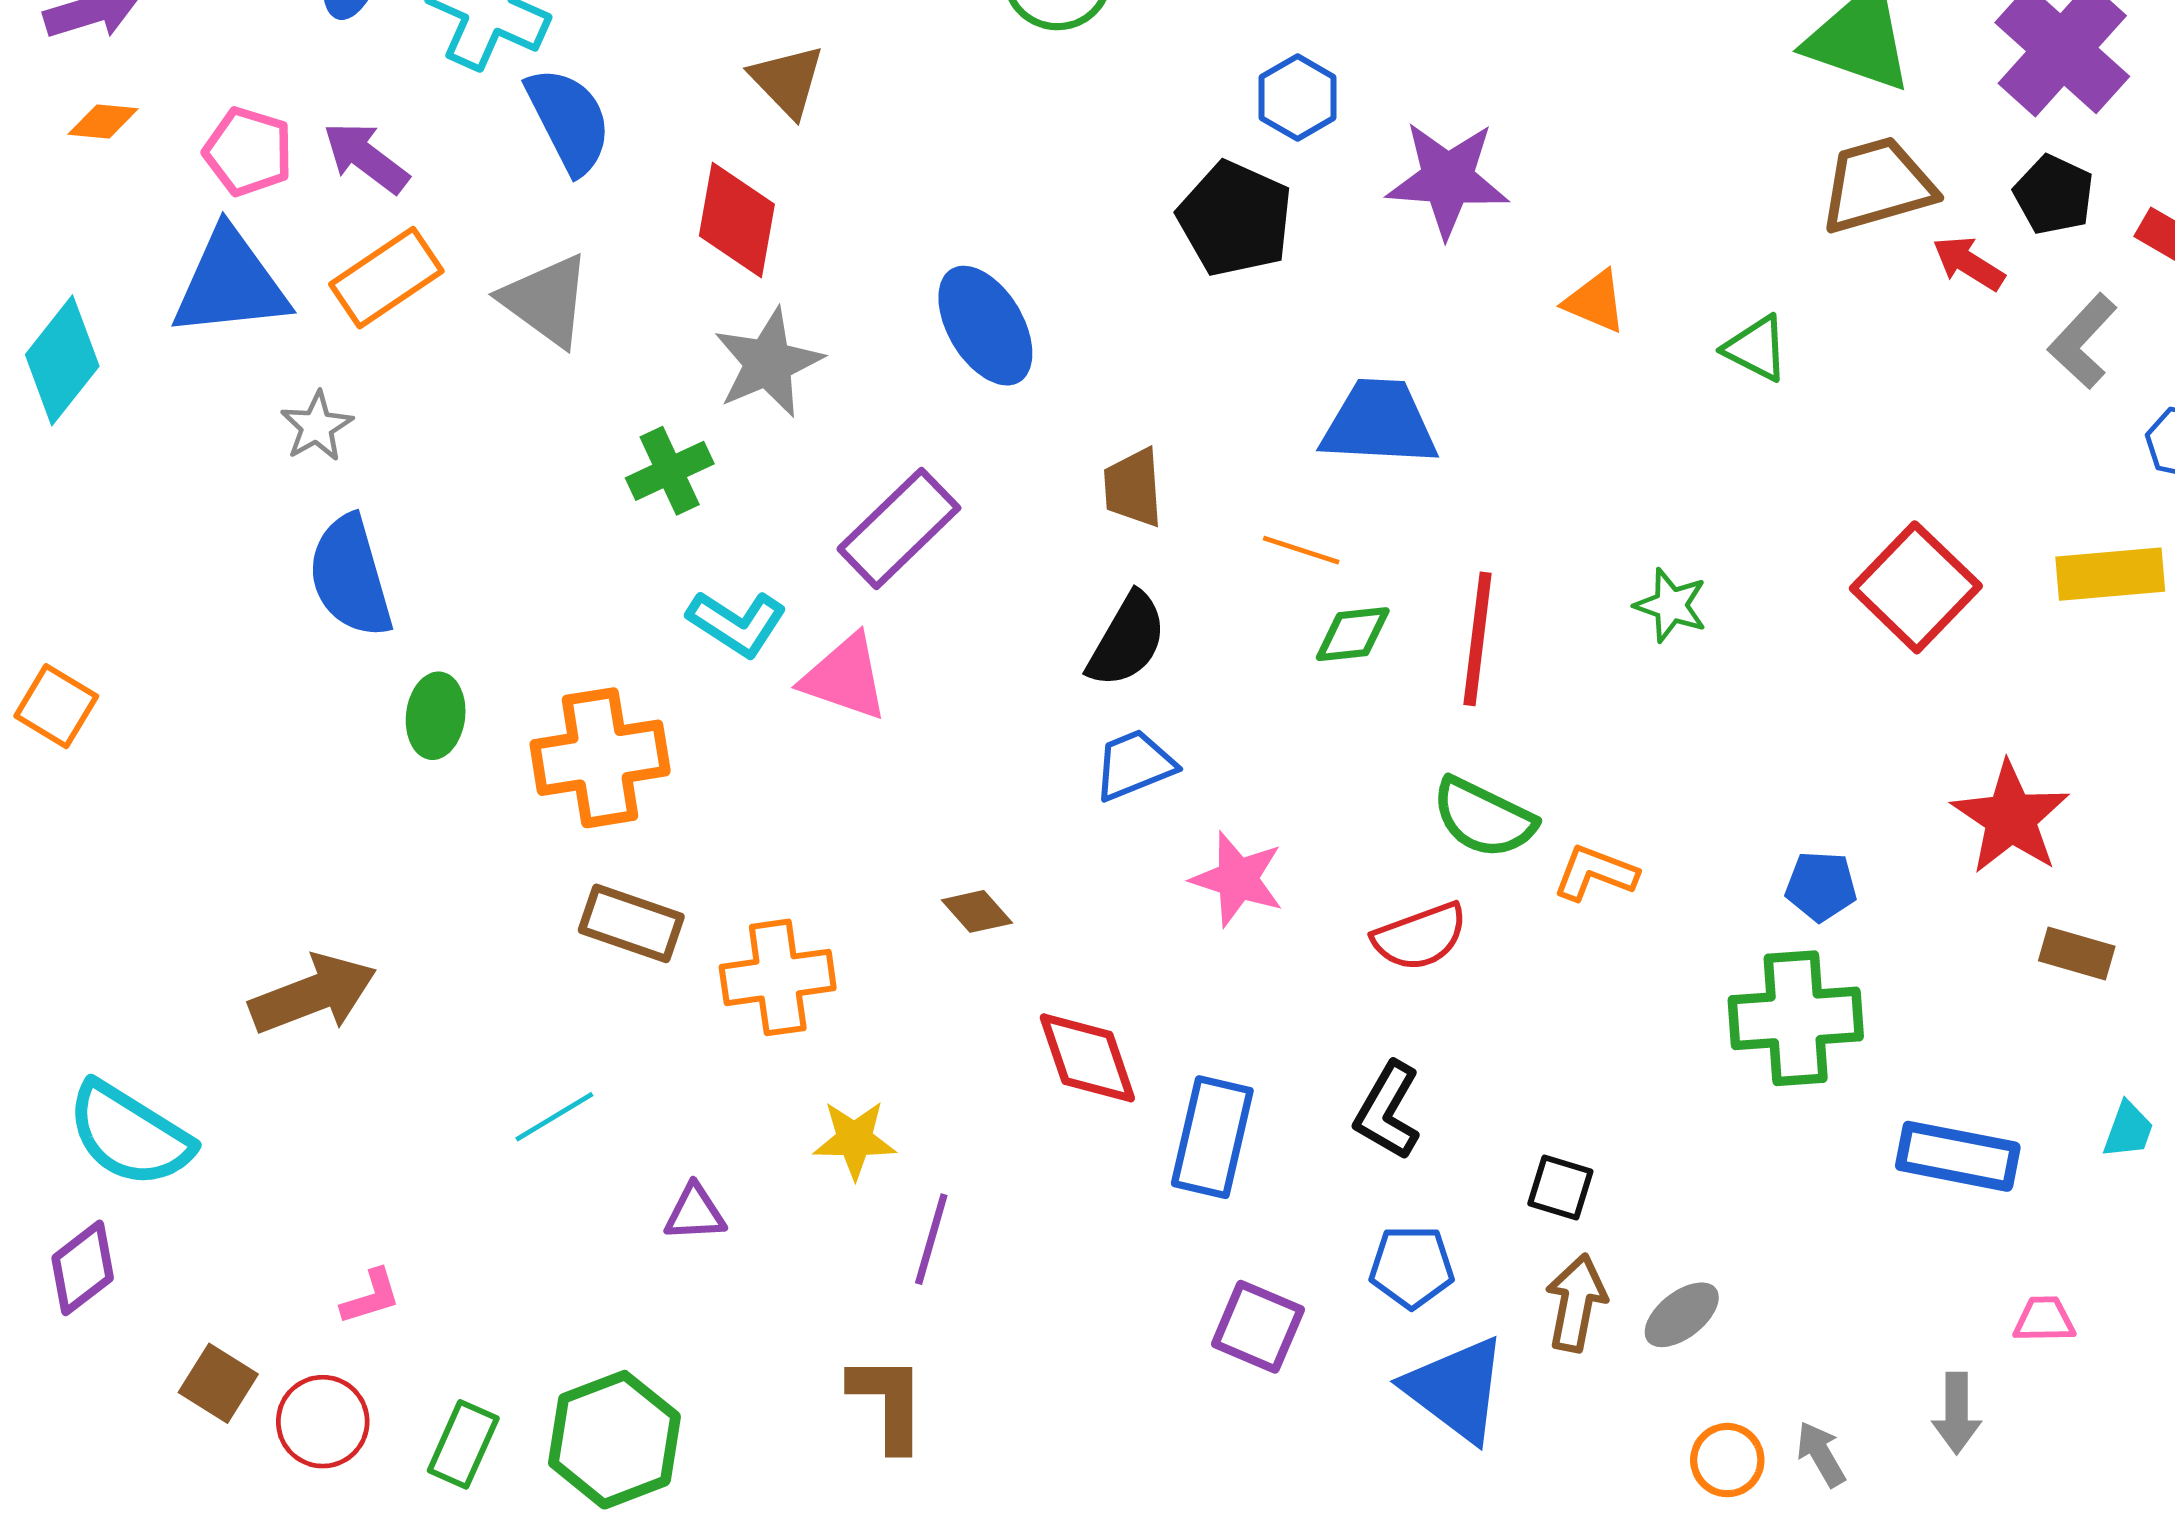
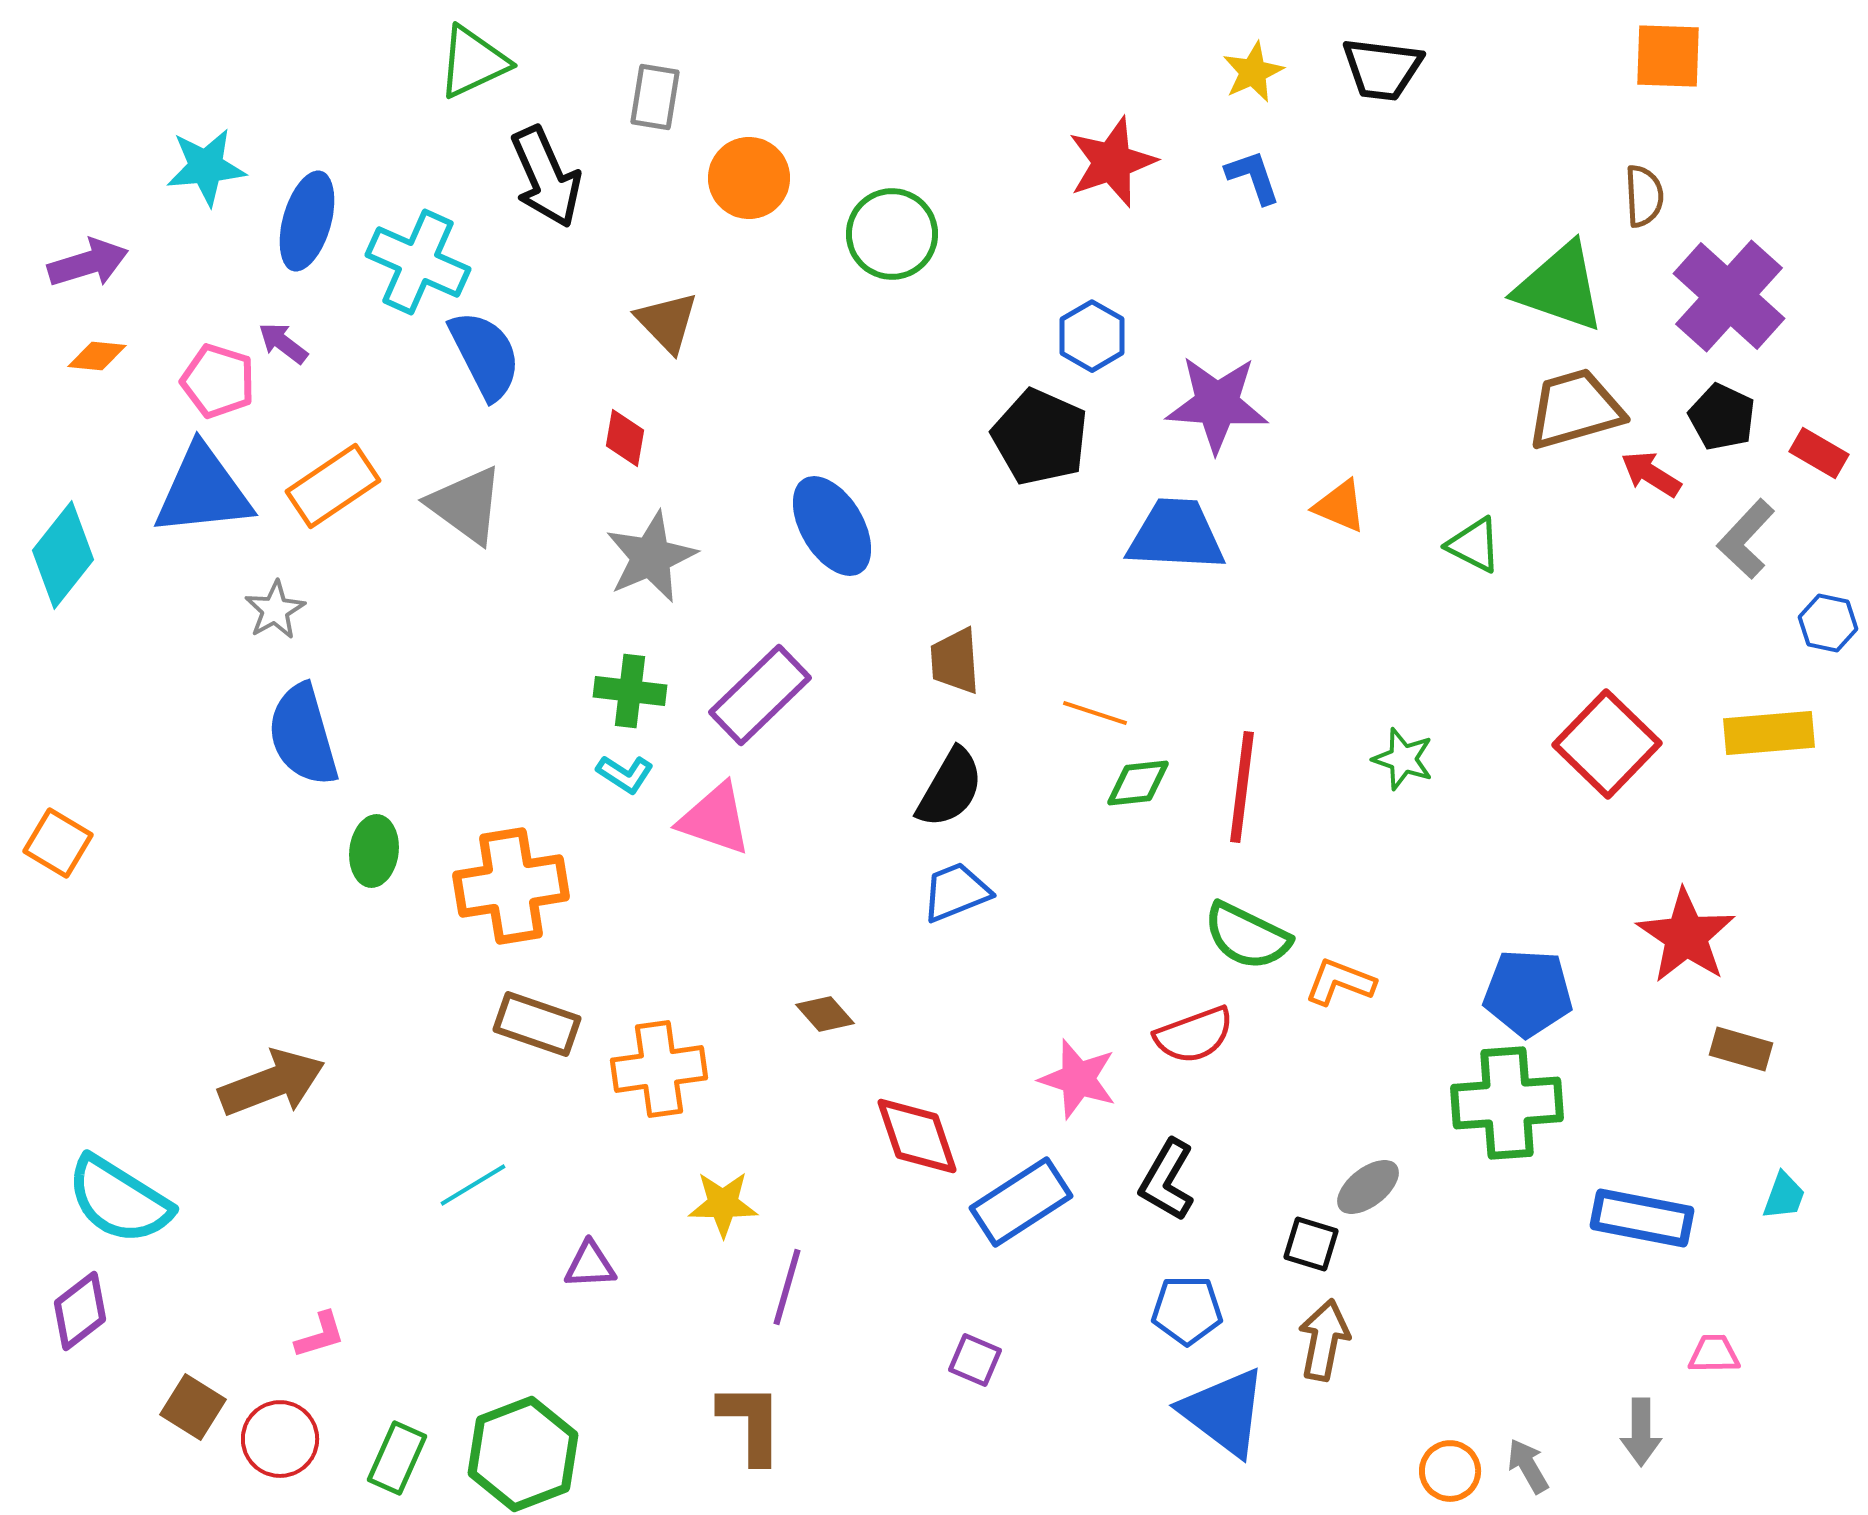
purple arrow: (366, 158) -> (283, 343), moved, size x0.7
red diamond: (737, 220) -> (625, 438), size x0.6
blue trapezoid: (1379, 423) -> (1176, 535), moved
green cross: (670, 471) -> (630, 691), moved, turned 32
cyan L-shape: (737, 623) -> (625, 774), size x0.7
pink star: (1237, 879) -> (1078, 1079), moved
blue pentagon: (1821, 886) -> (1528, 993), size x1.5
blue rectangle: (1212, 1137) -> (1021, 1202), turned 44
gray ellipse: (1682, 1315) -> (1368, 1187), moved
purple square: (1258, 1327) -> (975, 1360), moved, size x0.7

